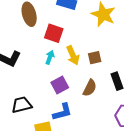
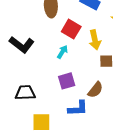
yellow arrow: (73, 55) -> (95, 40), moved
blue L-shape: (62, 112) -> (78, 108), moved

